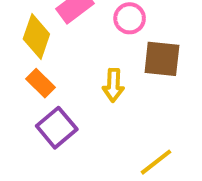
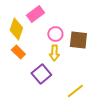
pink circle: (130, 18) -> (55, 34), moved
purple square: (57, 128) -> (41, 74), moved

